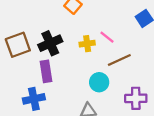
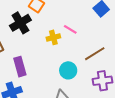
black cross: (50, 43) -> (20, 23), moved
brown line: (119, 60) -> (95, 54), moved

